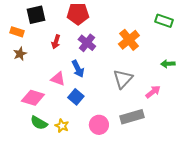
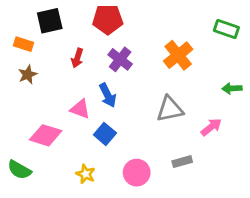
gray triangle: (123, 79) -> (170, 109), turned 35
gray rectangle: (132, 117) -> (182, 162), size x0.6
green semicircle: (39, 123) -> (19, 170), moved

